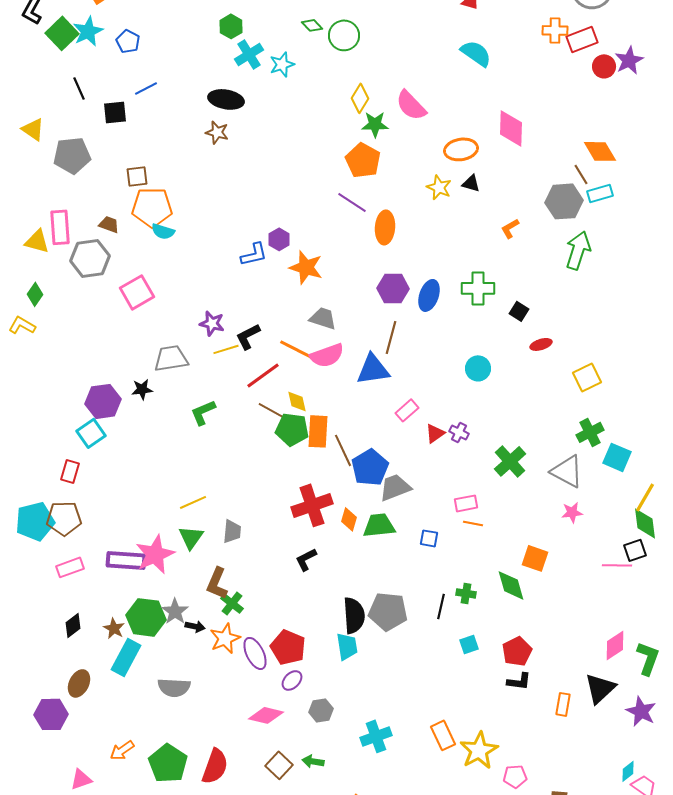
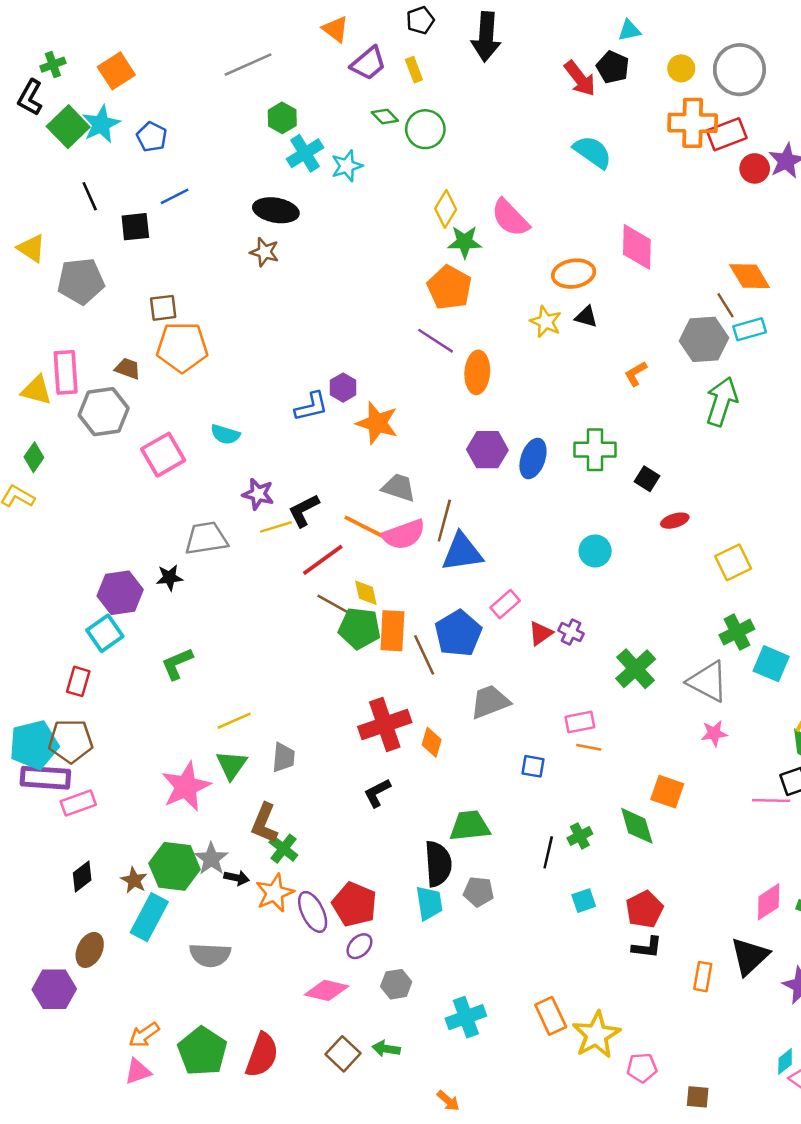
orange cross: (555, 30) -> (693, 123), size x1.5
cyan semicircle: (163, 231) -> (225, 434), moved
brown line: (391, 337) -> (444, 521), moved
green L-shape: (203, 412) -> (177, 664), moved
blue pentagon: (370, 467) -> (458, 633), moved
green trapezoid: (379, 525) -> (470, 826), moved
purple rectangle: (126, 560) -> (45, 778), moved
green cross: (466, 593) -> (580, 836), turned -36
gray pentagon: (388, 611) -> (479, 892), moved, size x0.6
pink triangle: (81, 779) -> (138, 1072), moved

